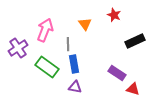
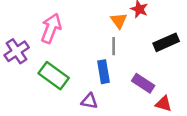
orange triangle: (85, 24) -> (119, 21), moved
gray line: (68, 44) -> (114, 46), moved
blue rectangle: (74, 64) -> (103, 72), moved

